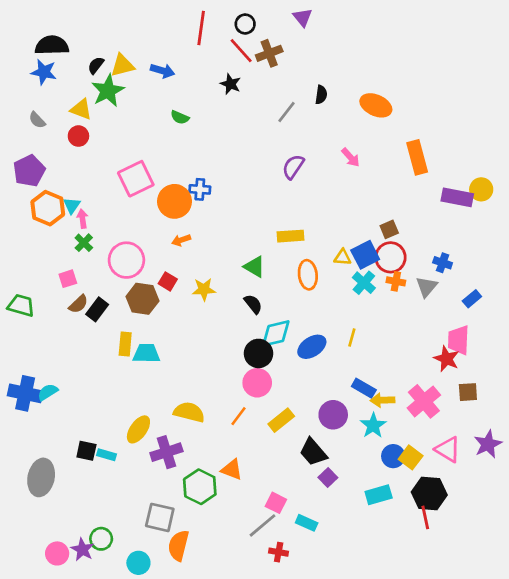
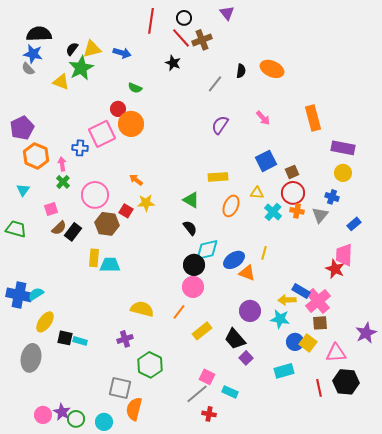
orange ellipse: (376, 105) -> (272, 69), moved
gray semicircle: (37, 120) -> (28, 69), moved
red circle: (78, 136) -> (118, 109), moved
blue cross: (200, 189) -> (80, 148), moved
yellow circle: (481, 189) -> (343, 173), moved
orange circle: (174, 201) -> (131, 124), moved
cyan triangle: (72, 205) -> (23, 190), moved
orange arrow: (181, 240) -> (136, 180), turned 56
blue square: (365, 255) -> (266, 161), moved
orange ellipse: (308, 275) -> (231, 206), turned 30
yellow star: (204, 289) -> (146, 203), moved
blue rectangle: (364, 388) -> (301, 291), moved
brown square: (468, 392) -> (320, 323), moved
yellow rectangle: (281, 420) -> (202, 331), moved
cyan star: (373, 425) -> (280, 319), turned -30
yellow ellipse: (138, 429) -> (45, 322), moved
pink triangle: (448, 449) -> (336, 353), moved, turned -35
purple cross: (166, 452) -> (125, 339), size x0.7
orange triangle: (232, 469) -> (247, 273), moved
black hexagon: (429, 493) -> (346, 382), moved
green circle: (101, 539) -> (76, 419), moved

